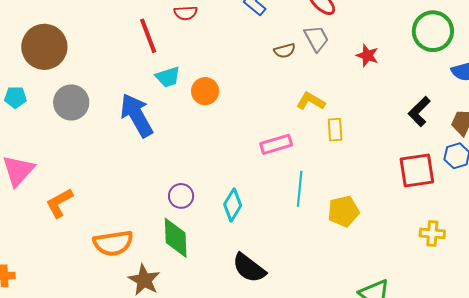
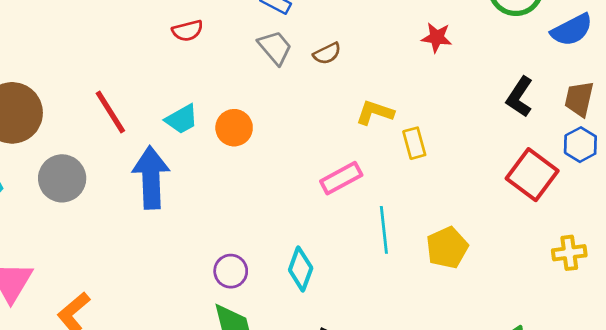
red line: (148, 36) -> (110, 112), moved
gray trapezoid: (316, 38) -> (275, 48), moved
blue arrow: (137, 115) -> (151, 178), turned 39
red square: (417, 170) -> (532, 175), turned -33

